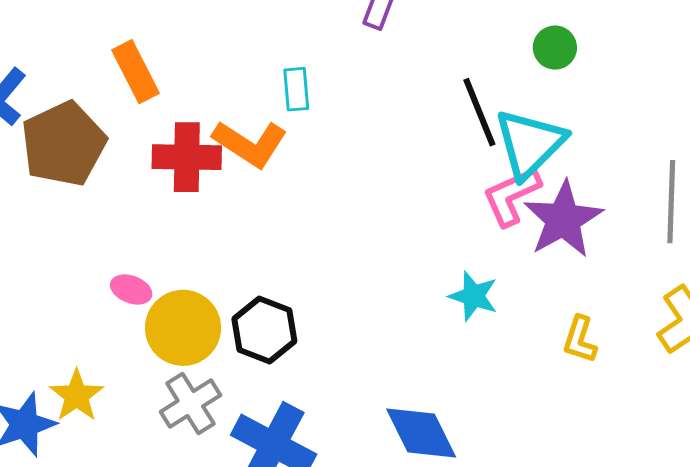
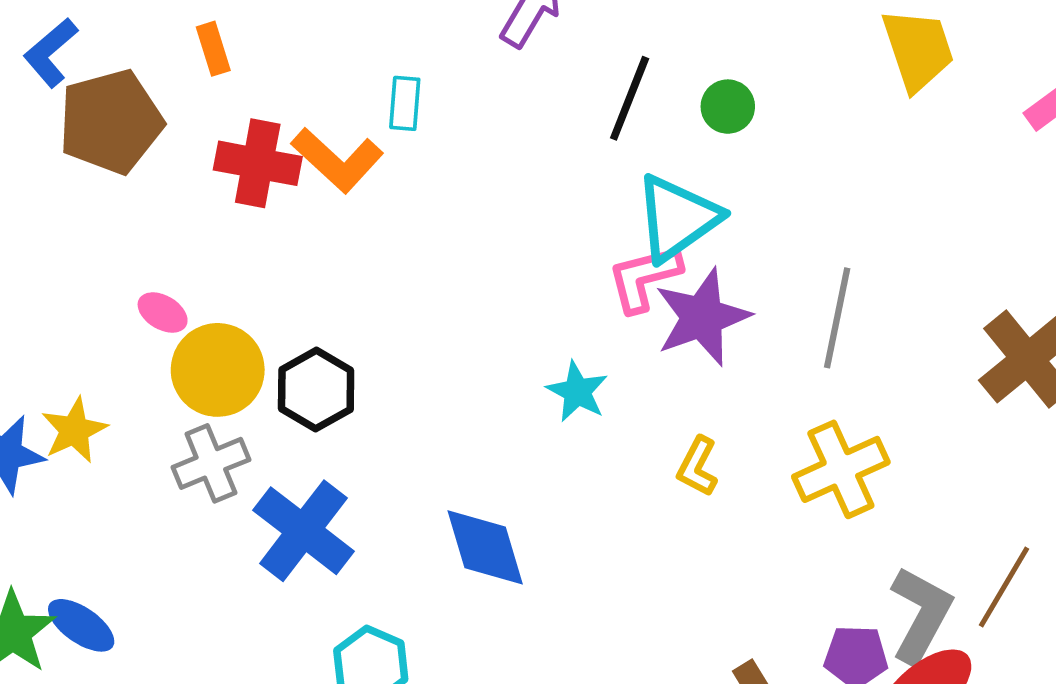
orange rectangle: (136, 72) -> (213, 49), size x0.7
black line: (479, 112) -> (630, 98), moved, turned 34

